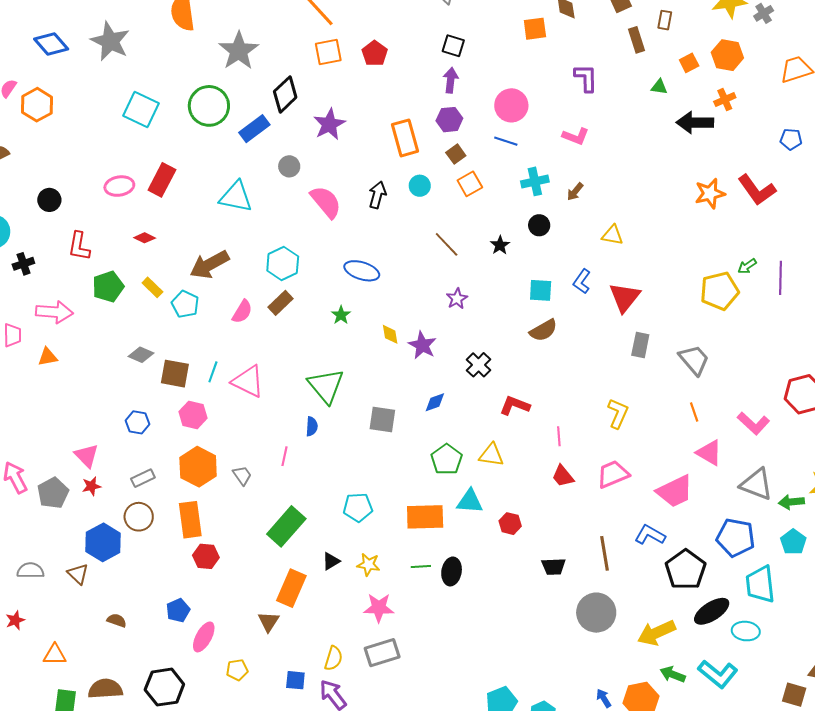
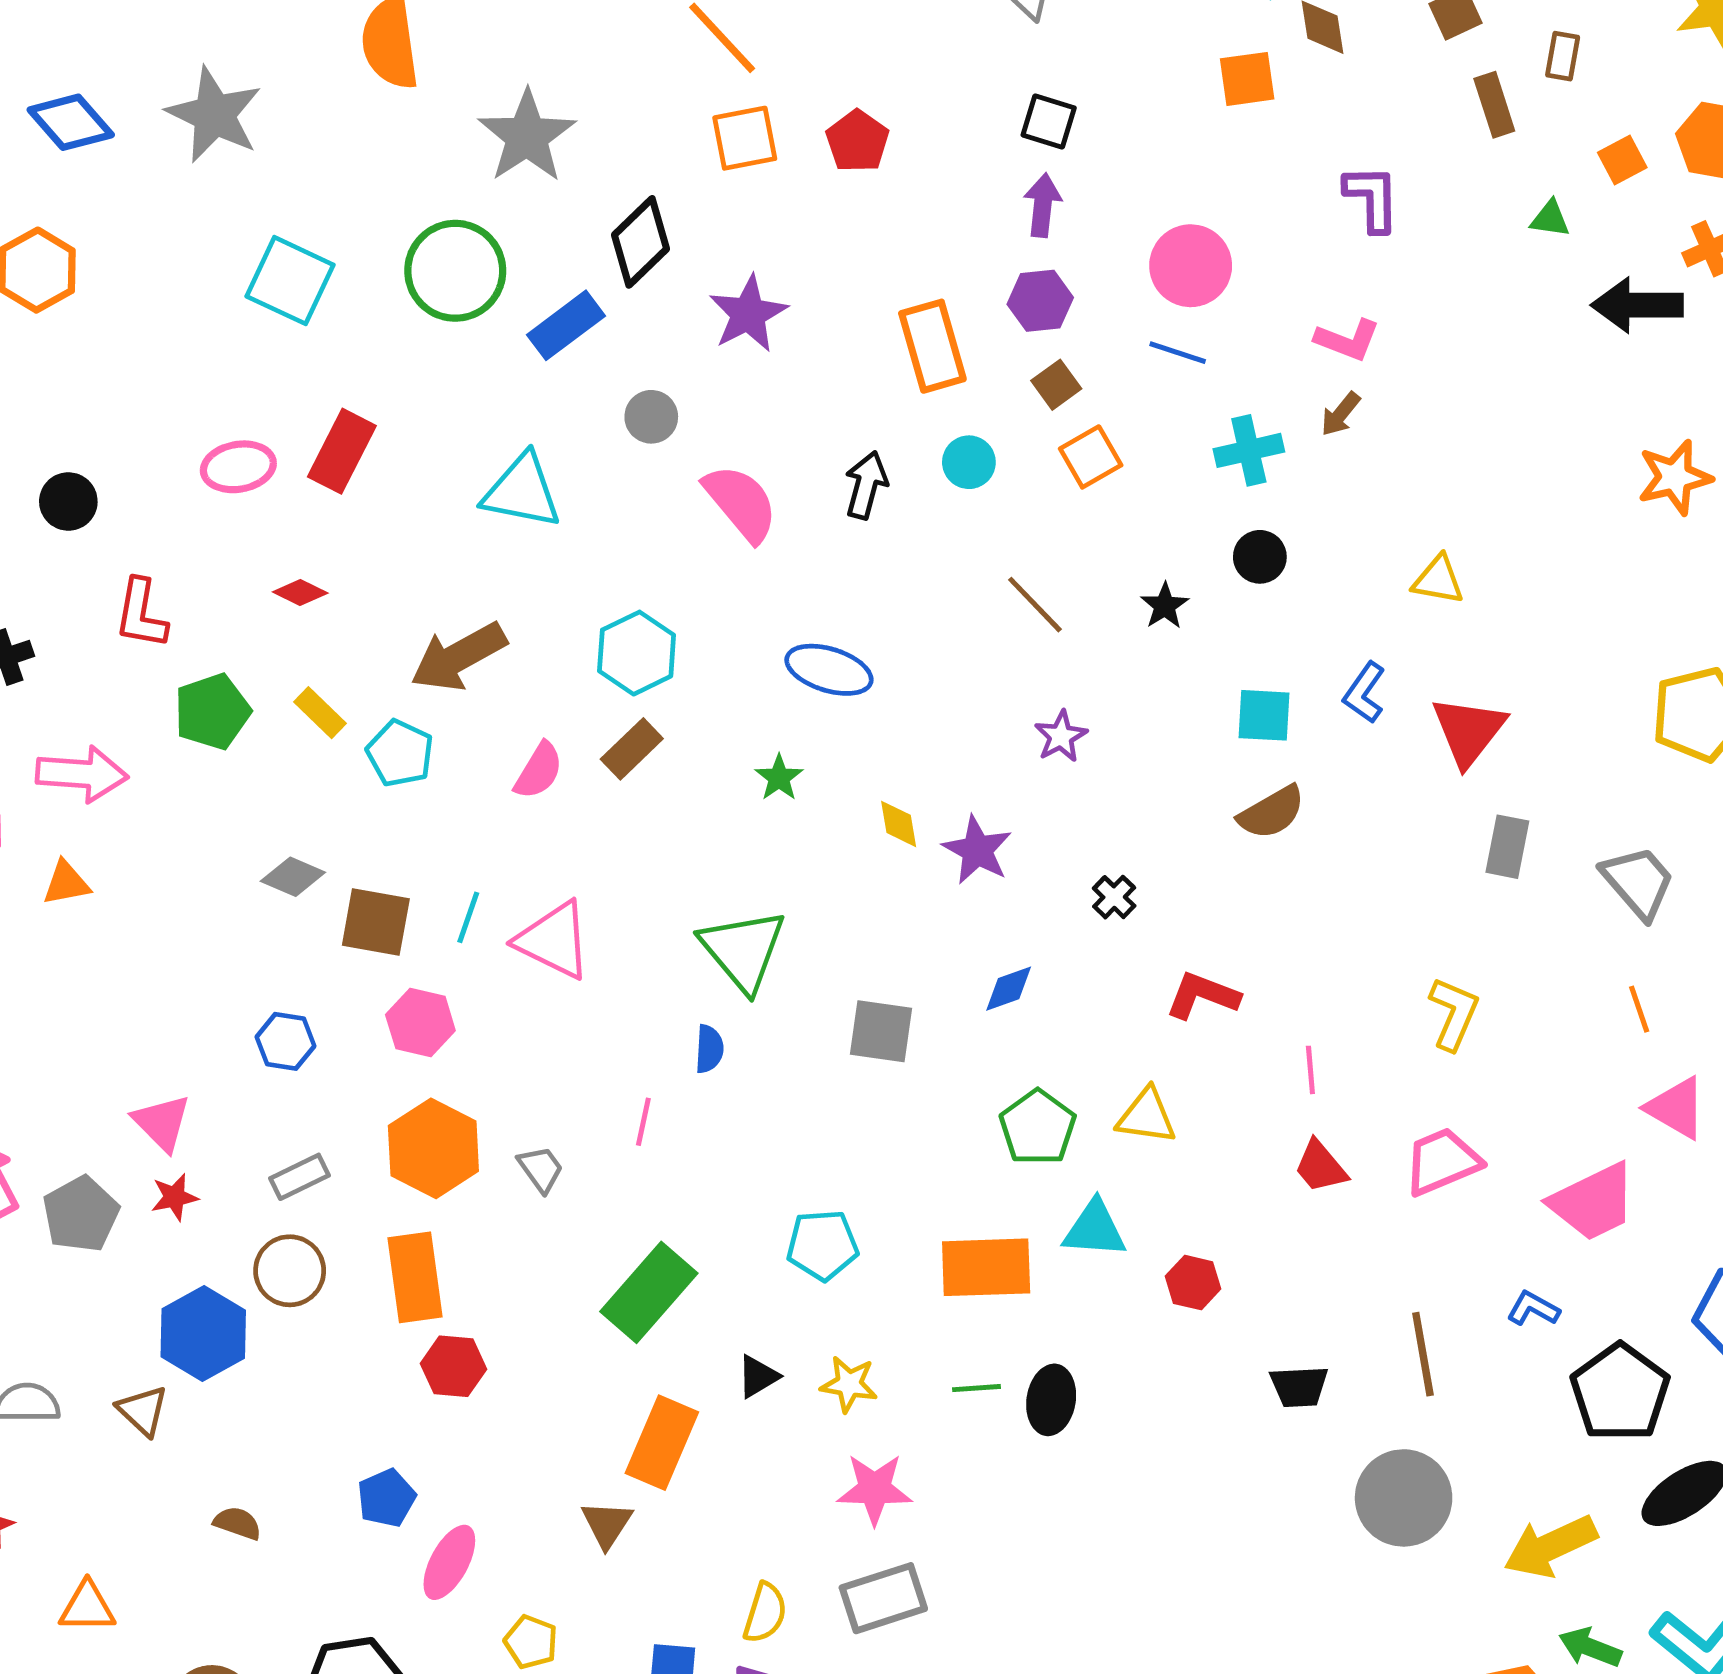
brown arrow: (575, 192) -> (1340, 414), moved
black cross: (479, 365) -> (1114, 897), size x0.7
blue L-shape: (650, 535) -> (1533, 1309), size x0.7
yellow pentagon: (237, 670) -> (531, 1642), turned 30

